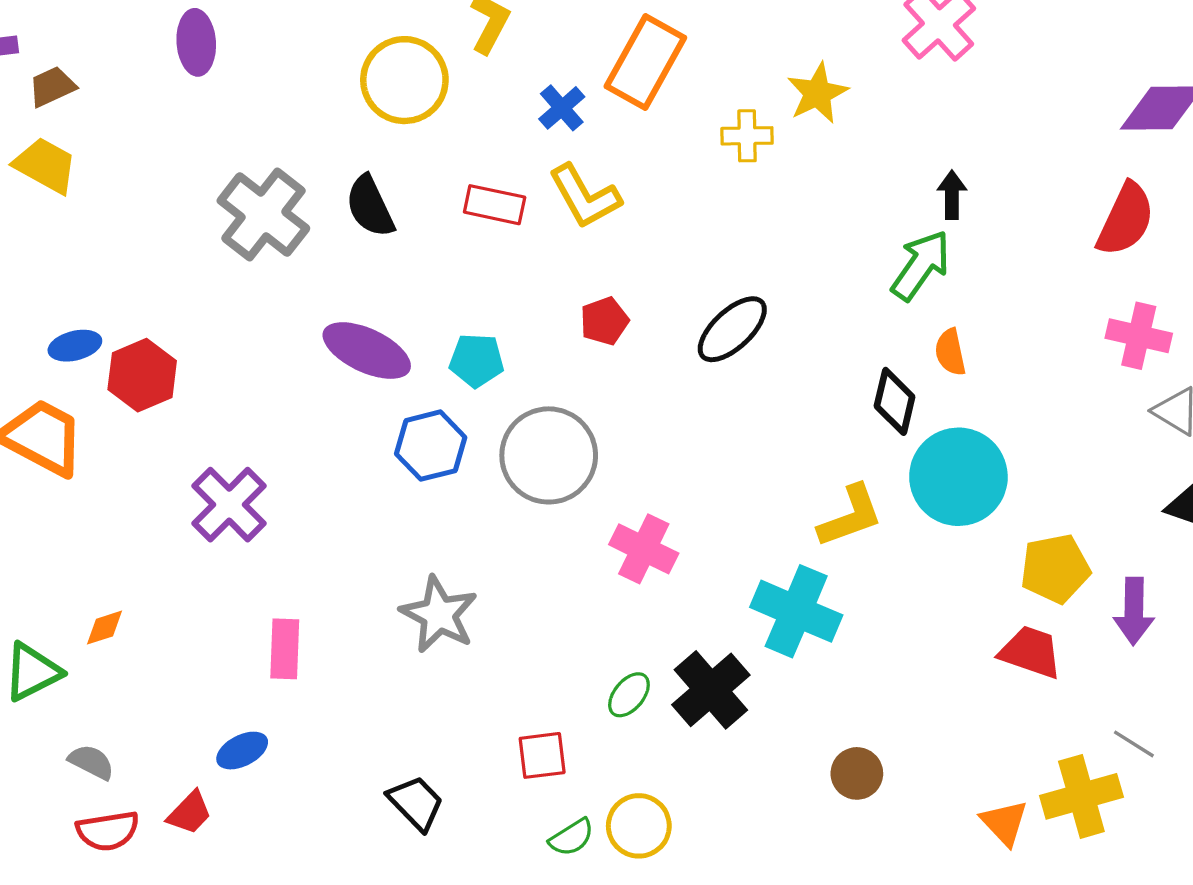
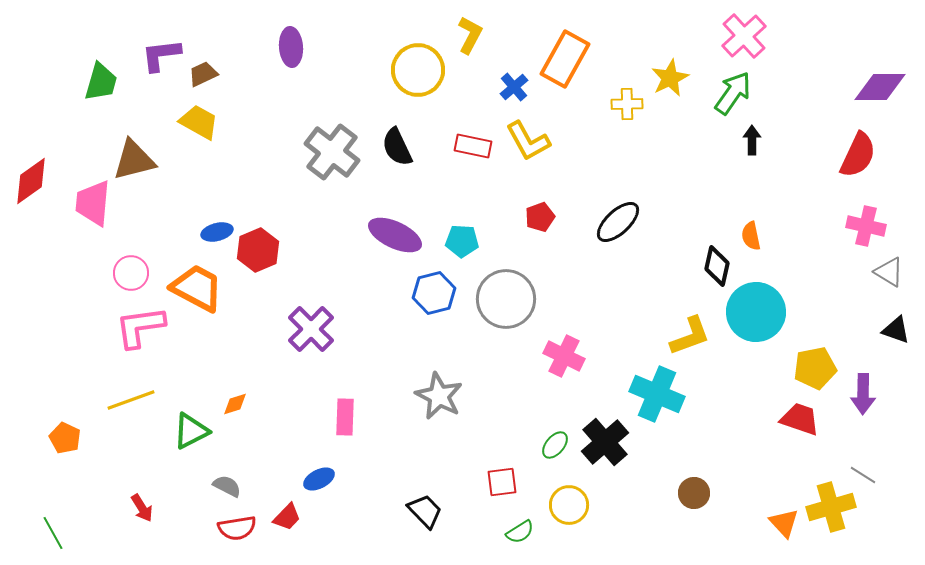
green arrow: (921, 265) -> (733, 93), moved
yellow circle: (639, 826) -> (569, 505), moved

